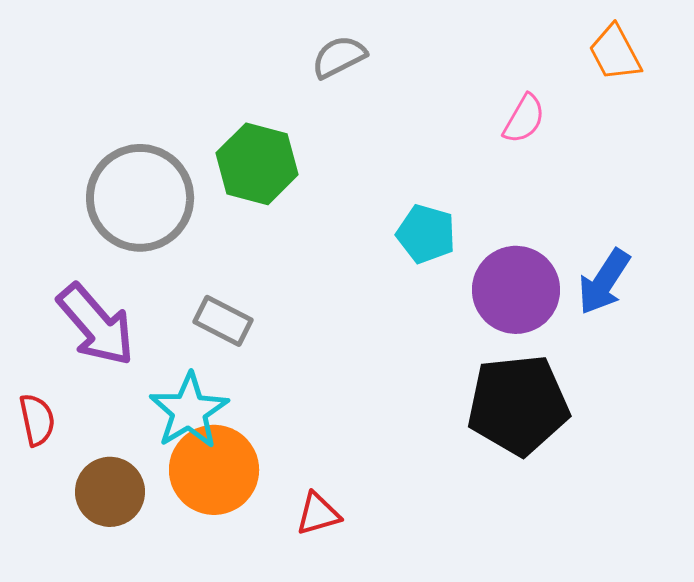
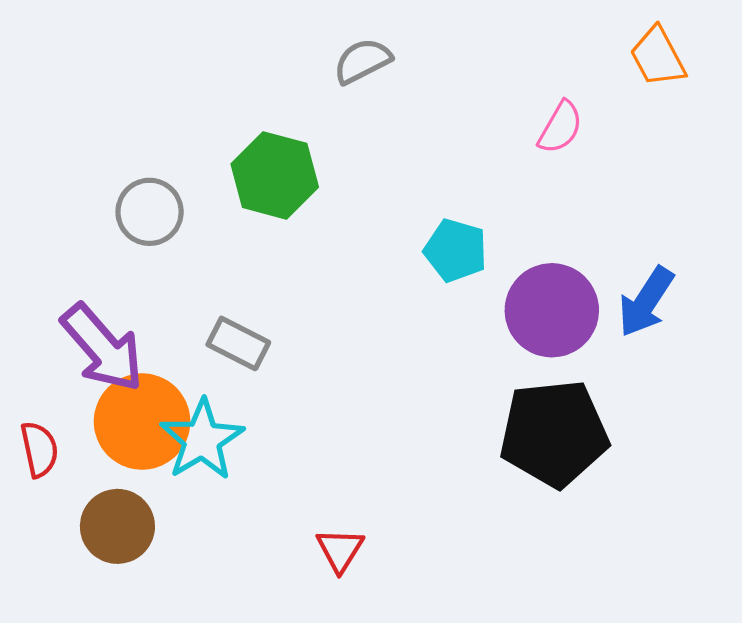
gray circle: (140, 198) -> (150, 212), size x0.6
orange circle: (214, 470) -> (142, 422), moved
red triangle: (318, 514) -> (340, 550), turned -42

